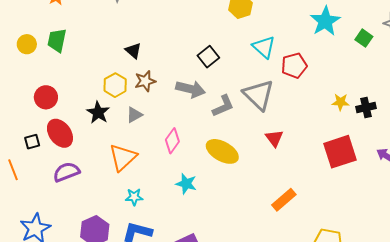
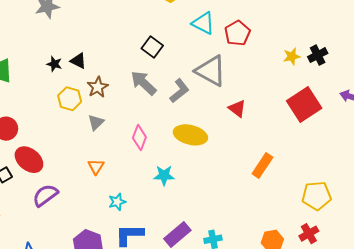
gray arrow: (191, 89) -> (144, 83), turned -136
black star: (98, 112) -> (54, 64), moved, size x0.7
orange triangle: (123, 157) -> (96, 167), size x0.6

